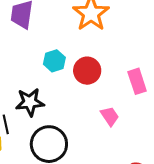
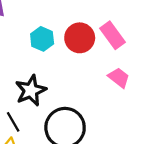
pink rectangle: (137, 81) -> (113, 35), moved

